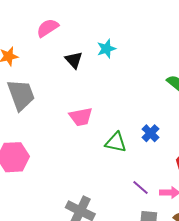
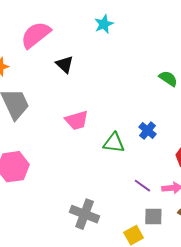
pink semicircle: (48, 28) -> (36, 35), size x1.4
cyan star: (106, 49) -> (104, 24), moved

